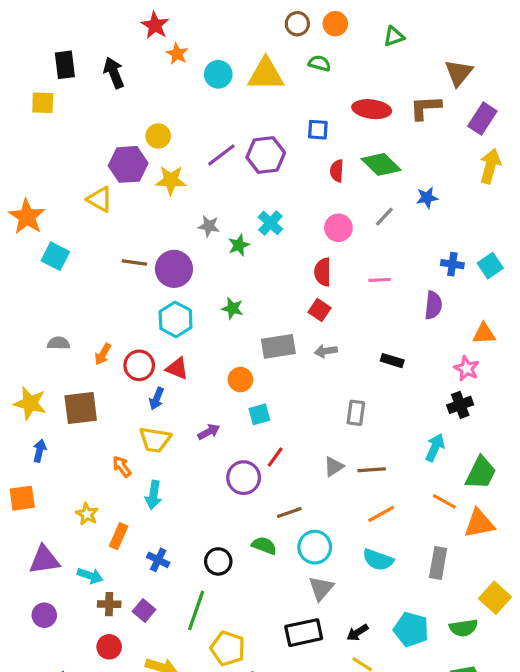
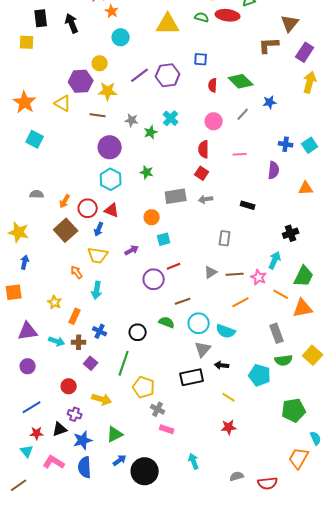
cyan circle: (218, 74) -> (121, 37), moved
red ellipse: (372, 109) -> (228, 15), moved
orange star: (27, 217) -> (25, 102), moved
brown line: (134, 263) -> (98, 115), moved
pink star: (467, 368) -> (259, 277), moved
brown square: (81, 408) -> (66, 230), moved, turned -35
red line: (275, 457) -> (174, 266), turned 32
cyan semicircle: (378, 560) -> (226, 331), moved
gray rectangle: (438, 563) -> (277, 333), turned -30
brown cross: (109, 604) -> (79, 342), moved
green semicircle: (463, 628) -> (284, 360), moved
black arrow: (357, 633) -> (222, 365), moved, turned 40

